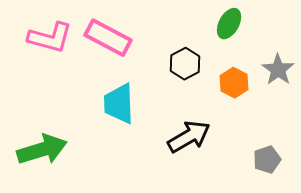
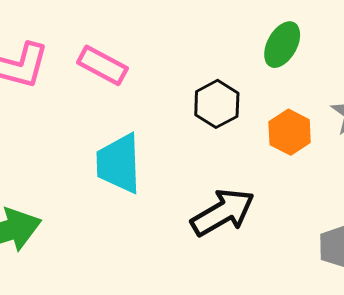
pink rectangle: (108, 38) -> (102, 65), size x0.7

